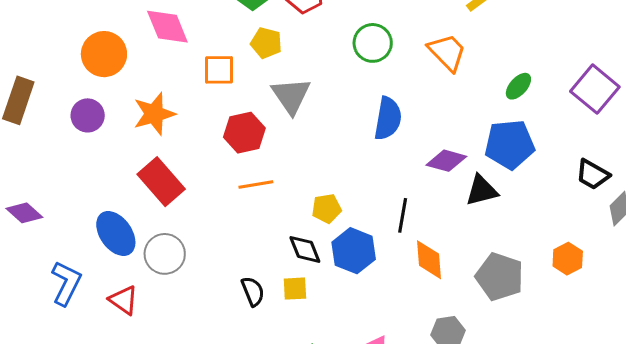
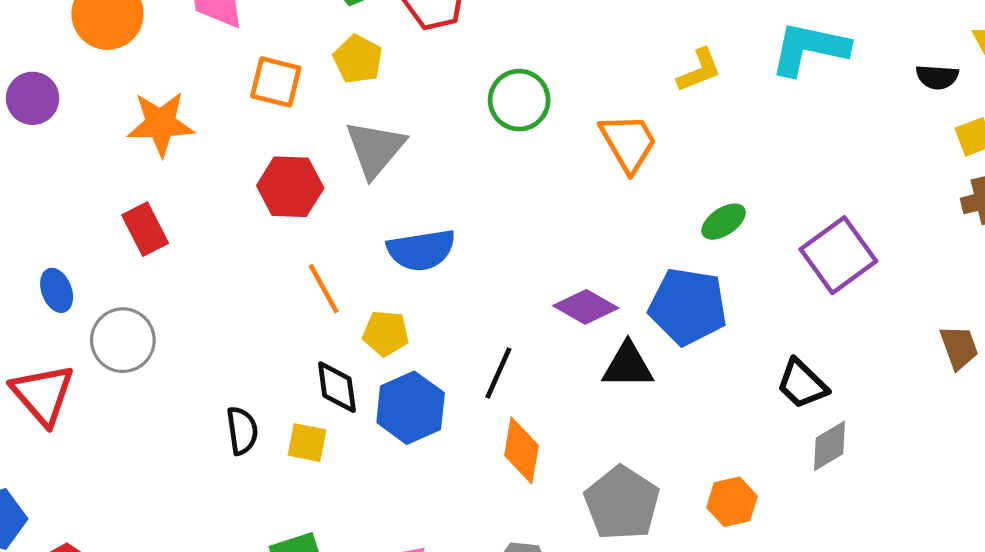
purple circle: (88, 115) -> (33, 98), moved
blue semicircle: (388, 119) -> (421, 250), moved, turned 57
red rectangle: (161, 182) -> (145, 229), size x0.7
orange line: (256, 184) -> (324, 289), moved, turned 56
blue ellipse: (116, 233) -> (57, 290), size x0.6
red triangle: (124, 300) -> (43, 394), size x1.4

